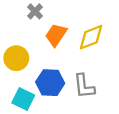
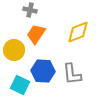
gray cross: (35, 11) -> (30, 10), turned -32
orange trapezoid: (56, 35) -> (36, 34), moved

